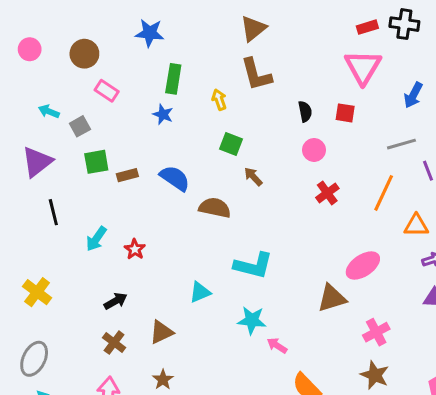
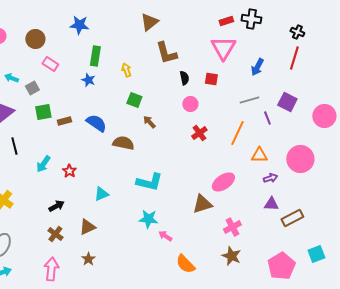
brown L-shape: (256, 74) -> (166, 53), moved
cyan triangle: (200, 292) -> (101, 194), moved

